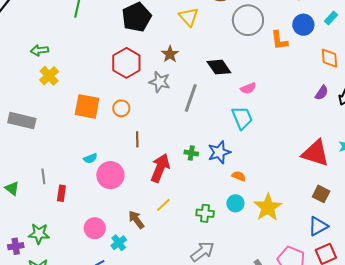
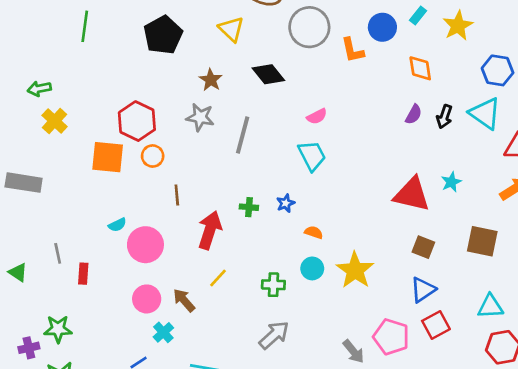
red hexagon: (126, 63) -> (137, 121), moved
black diamond: (219, 67) -> (268, 74), moved
blue star: (219, 152) -> (286, 203), size x0.6
pink circle: (95, 228) -> (147, 299), moved

